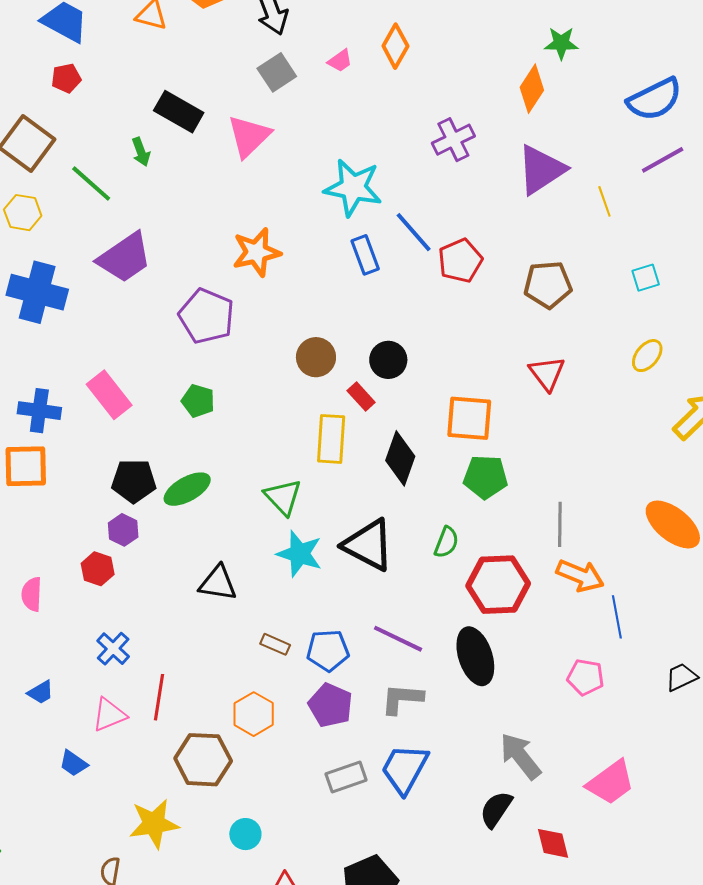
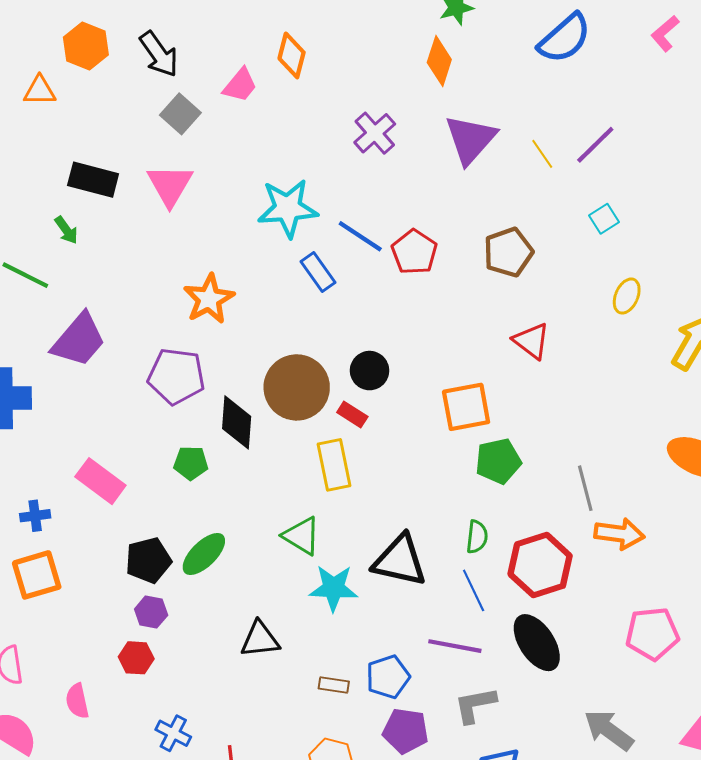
pink trapezoid: (340, 61) -> (240, 85), size x1.4
purple line: (663, 160) -> (595, 145), moved
brown circle: (316, 357) -> (297, 387), size x1.6
blue cross: (39, 411) -> (35, 516), size x0.7
black diamond: (400, 458) -> (237, 422), moved
blue line: (617, 617) -> (474, 590), moved
pink pentagon: (586, 677) -> (652, 634), size x1.4

